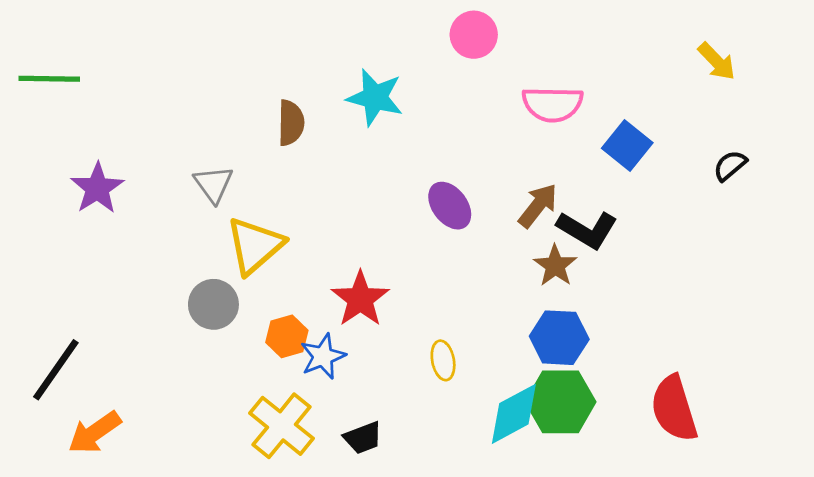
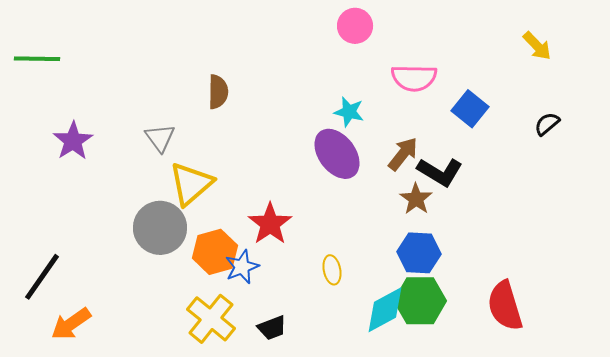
cyan star: (375, 97) -> (349, 112), moved, size x0.7
purple ellipse: (450, 206) -> (337, 154), size x1.4
gray circle: (213, 304) -> (160, 228), size x1.4
orange hexagon: (287, 336) -> (215, 252), size x1.4

